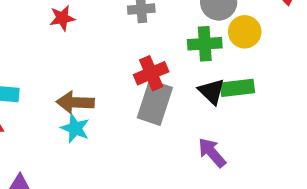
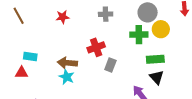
red cross: (151, 73) -> (96, 47), moved
black triangle: (212, 91) -> (157, 77), moved
gray rectangle: (155, 103) -> (110, 65), size x0.6

